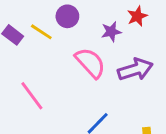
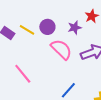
purple circle: (67, 16) -> (47, 27), moved

